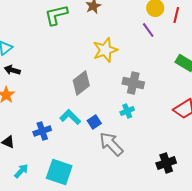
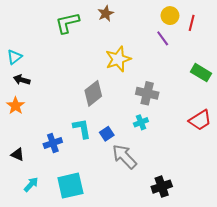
cyan L-shape: (70, 117) -> (82, 129), turned 35
black cross: (166, 163) -> (162, 187), moved
cyan square: (59, 172) -> (70, 186), turned -32

